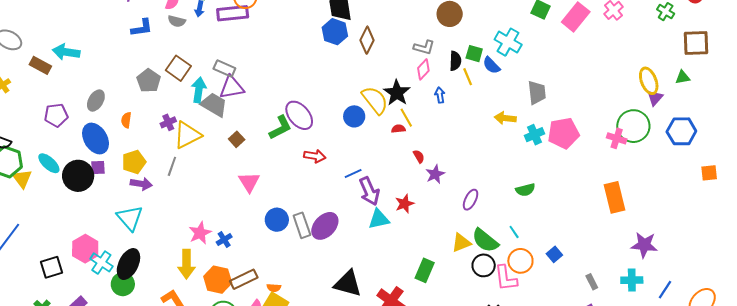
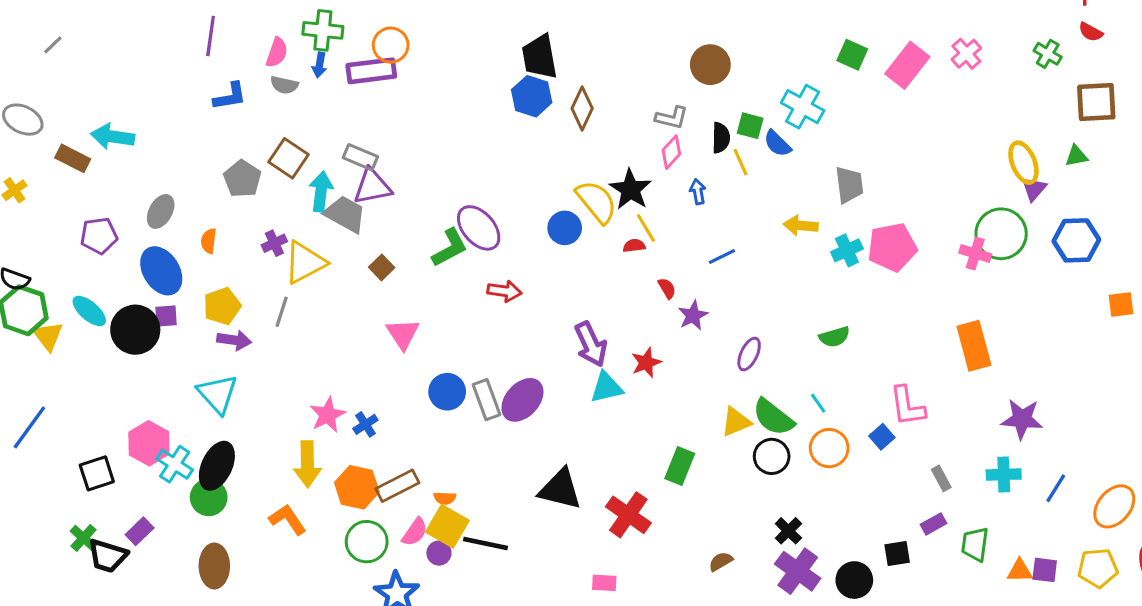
blue line: (353, 173) -> (722, 257), moved
pink L-shape: (506, 278) -> (907, 406), moved

